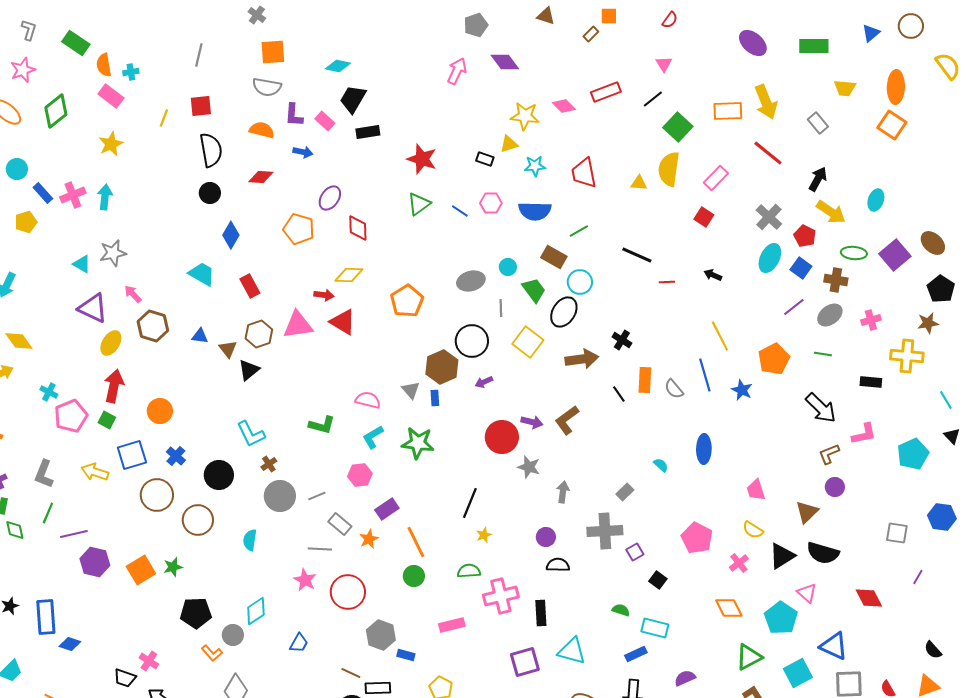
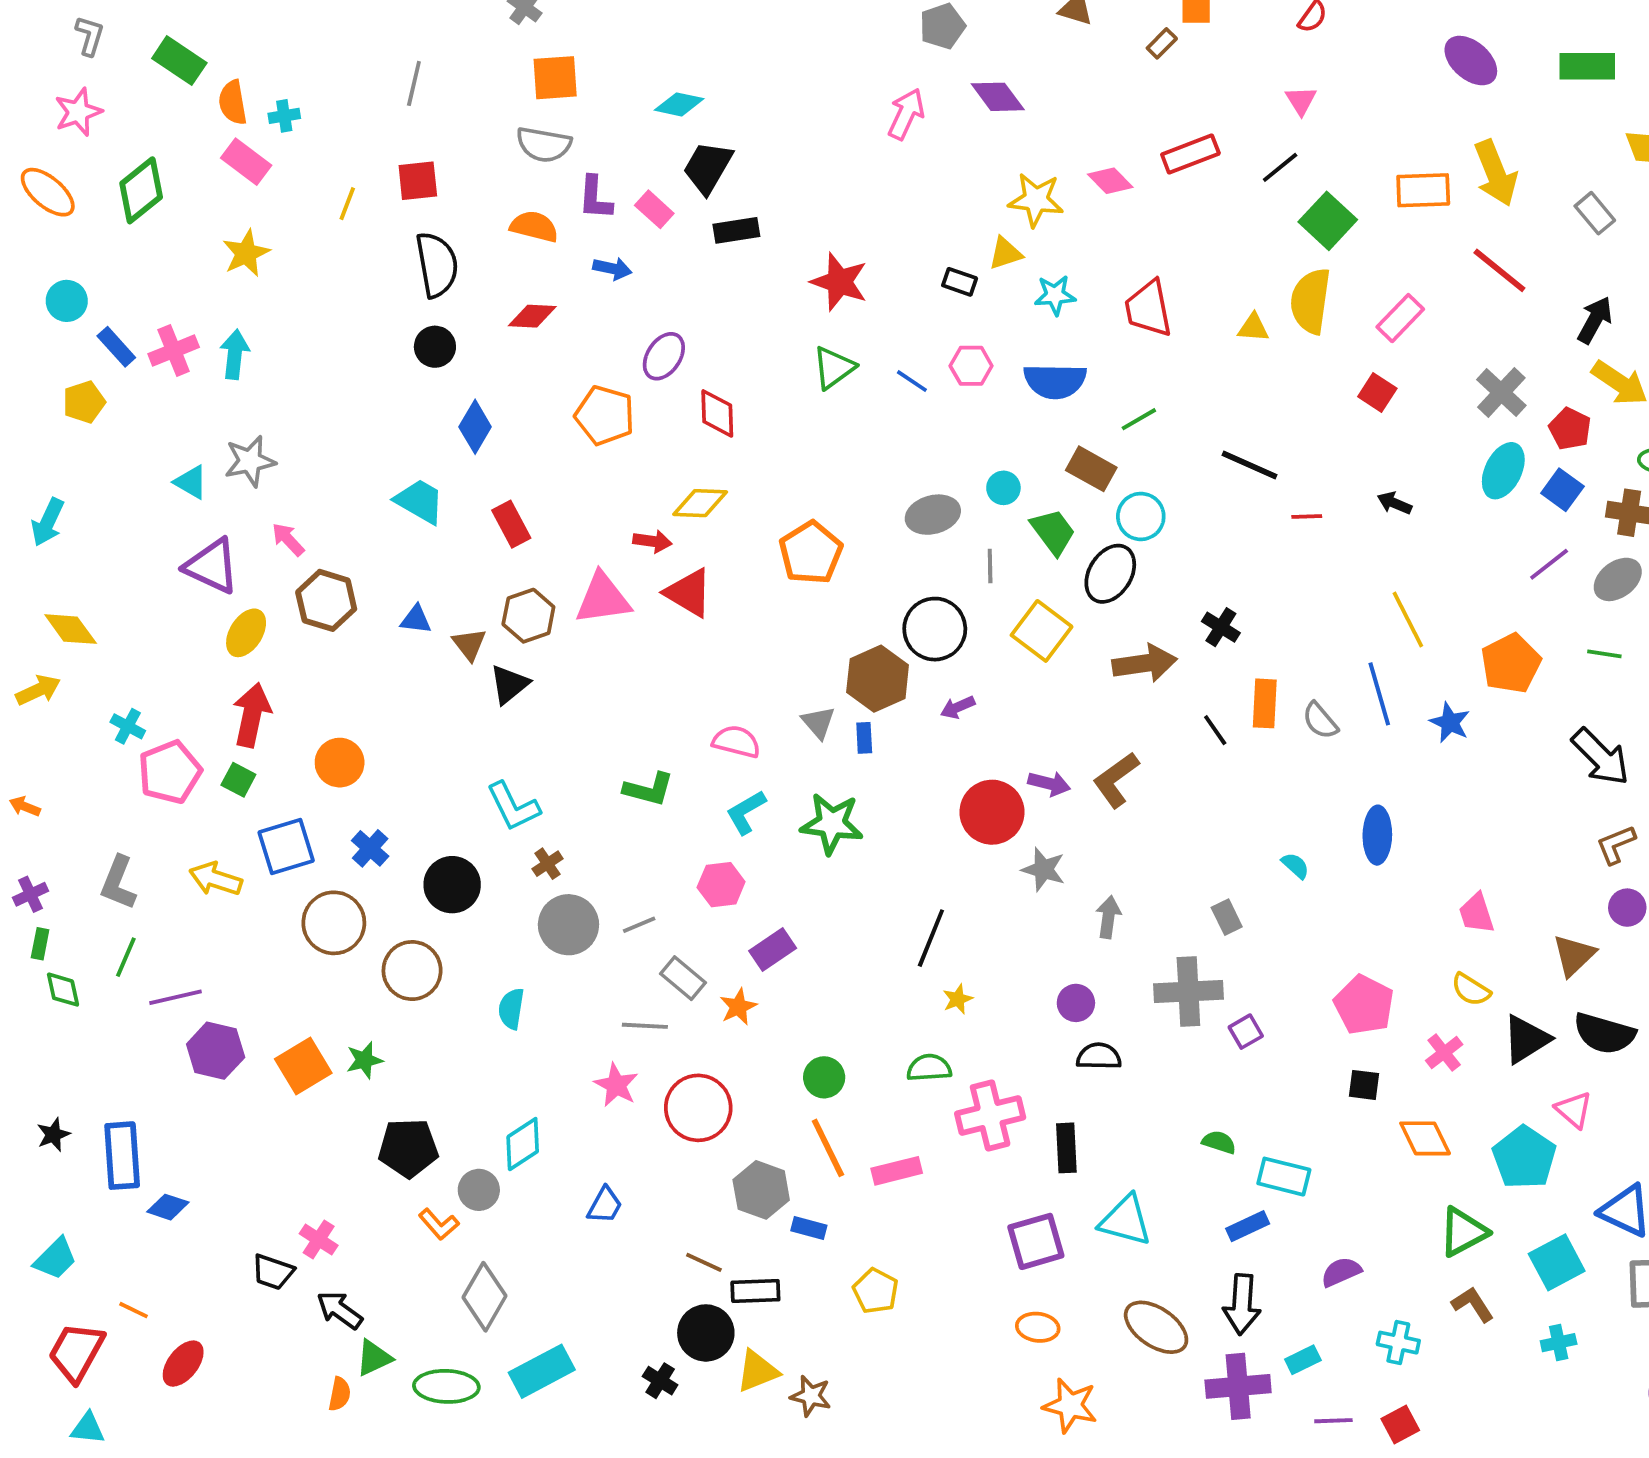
gray rectangle: (625, 492) -> (1227, 917), turned -72
orange line: (416, 542) -> (828, 1148), moved
black square: (658, 580) -> (1364, 1085), moved, turned -30

